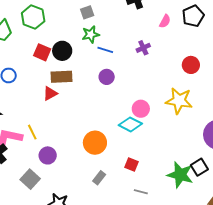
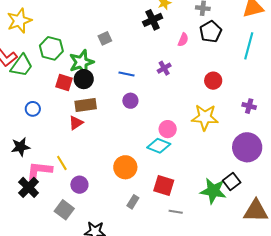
green star: (91, 34) -> (81, 62), moved, size x1.4
red square: (131, 165) -> (164, 186), size x1.5

